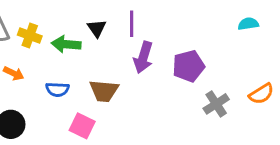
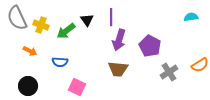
green arrow: (66, 44) -> (66, 31), turned -42
purple pentagon: (189, 66) -> (150, 46), turned -30
brown trapezoid: (104, 91) -> (118, 69), moved

